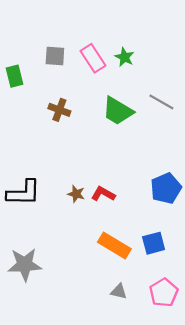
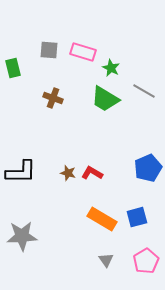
green star: (124, 57) -> (111, 68), moved
pink rectangle: (93, 58) -> (83, 52), turned -40
gray triangle: (119, 291) -> (106, 260), turned 42

